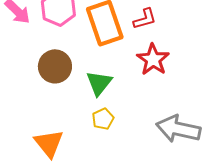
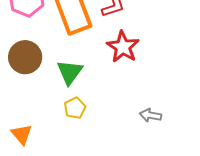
gray arrow: (178, 129) -> (150, 115), size x0.5
orange triangle: (49, 143) -> (22, 134), size x0.7

